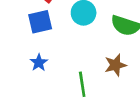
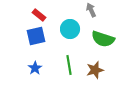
green line: (82, 84) -> (69, 65), moved

